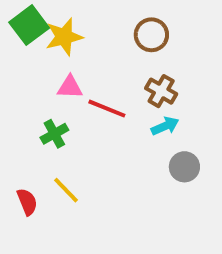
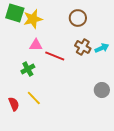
green square: (29, 25) -> (15, 13), turned -36
cyan arrow: (165, 126) -> (102, 48), moved
gray circle: (184, 167) -> (102, 90), moved

